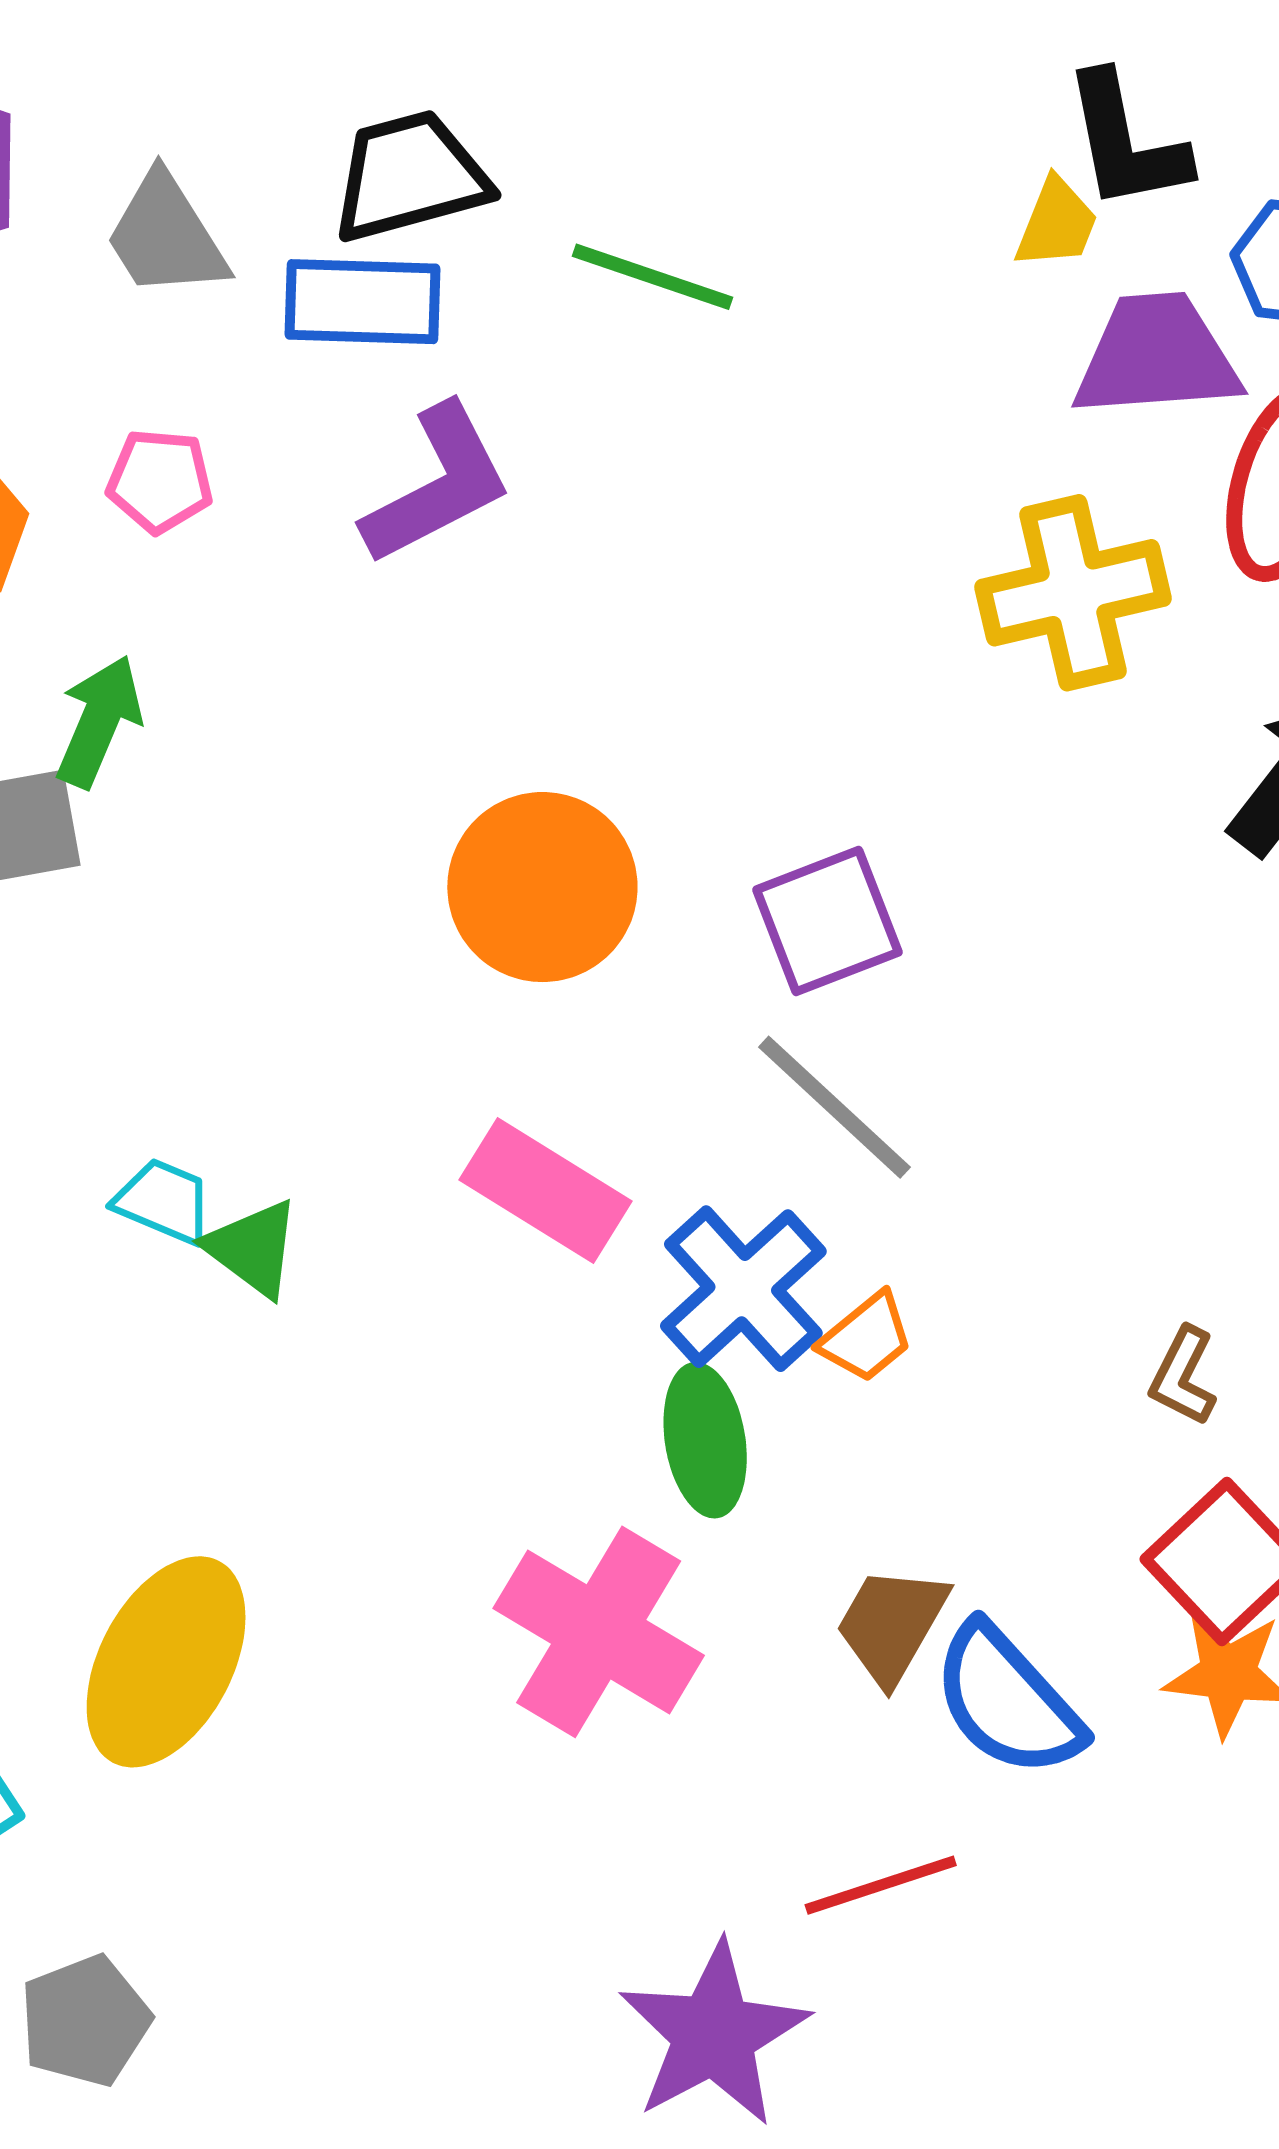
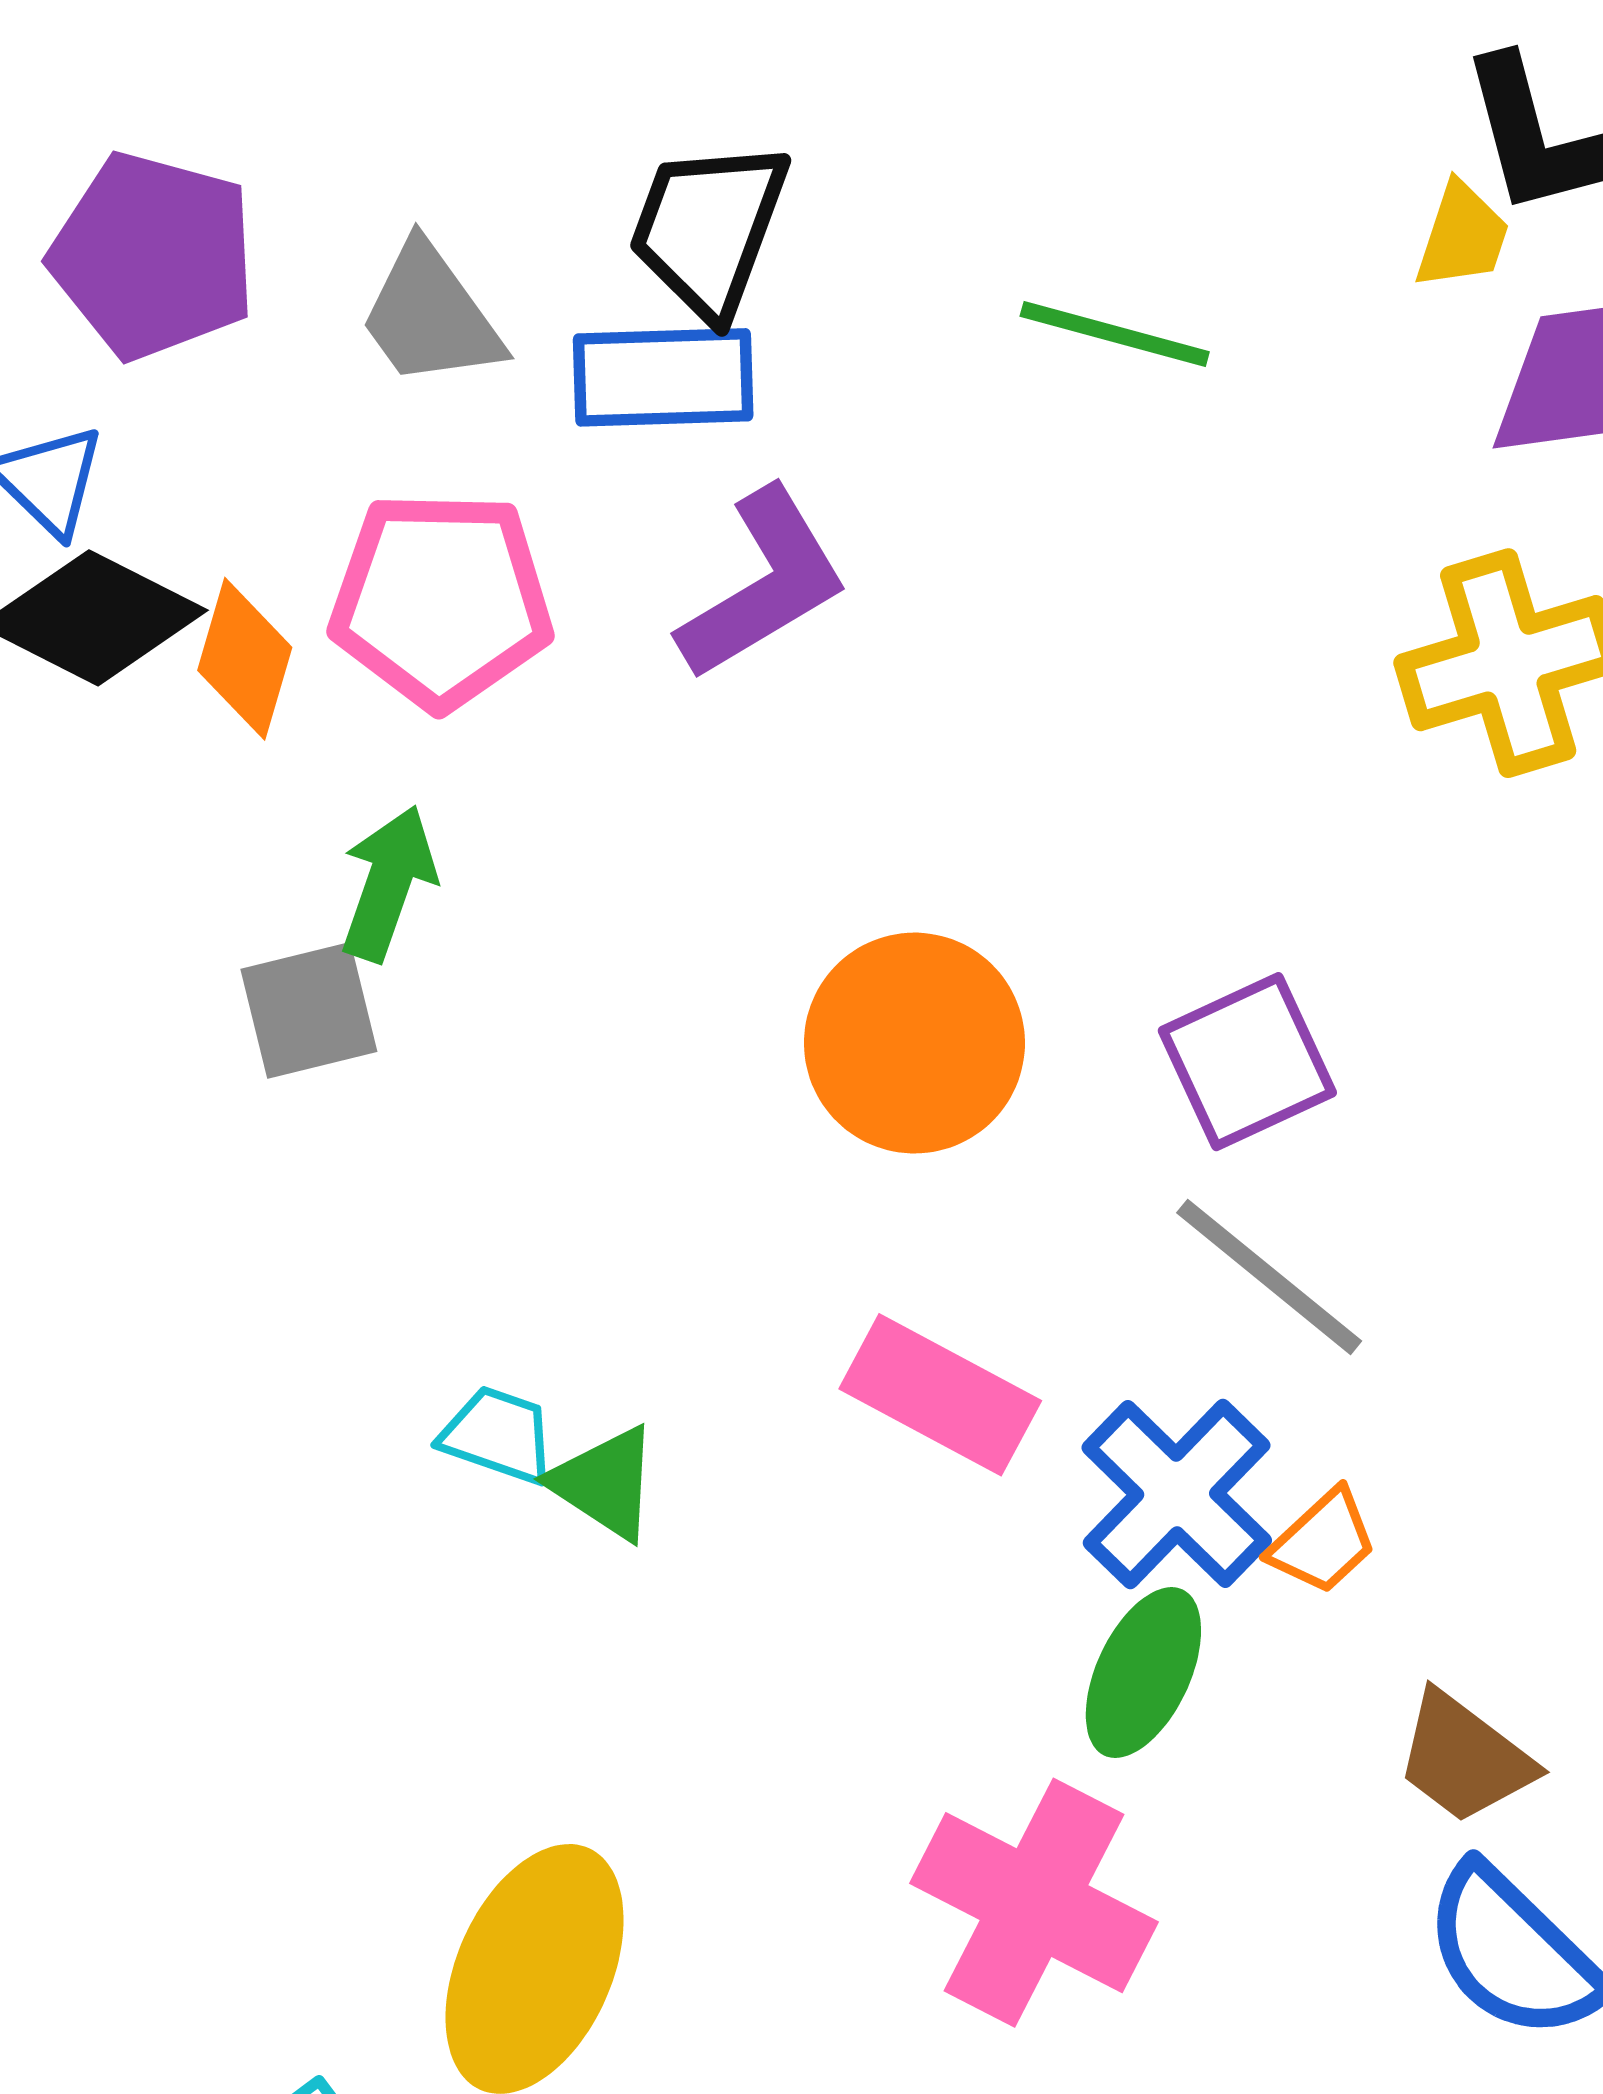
black trapezoid: (410, 176) -> (709, 229), turned -51
green line: (652, 277) -> (1115, 334), moved
pink pentagon: (160, 481) -> (441, 600), size x1.8
green ellipse: (705, 1440) -> (1143, 1673), turned 38
brown trapezoid: (892, 1625) -> (1464, 1758), moved, turned -79

